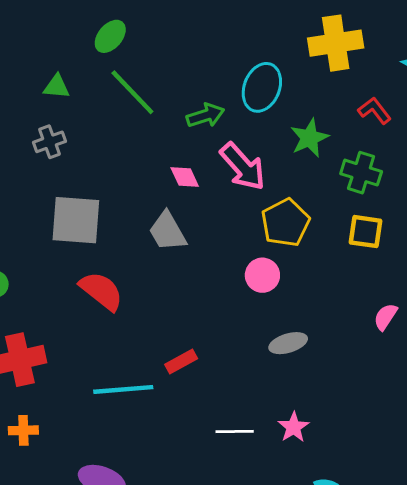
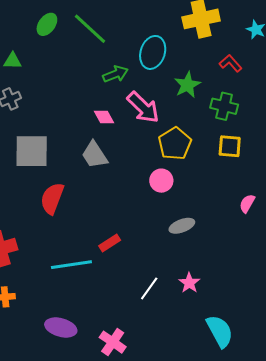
green line: (132, 92) -> (90, 29), moved
red semicircle: (101, 291) -> (52, 198), turned -104
white line: (235, 432) -> (149, 288), turned -50

